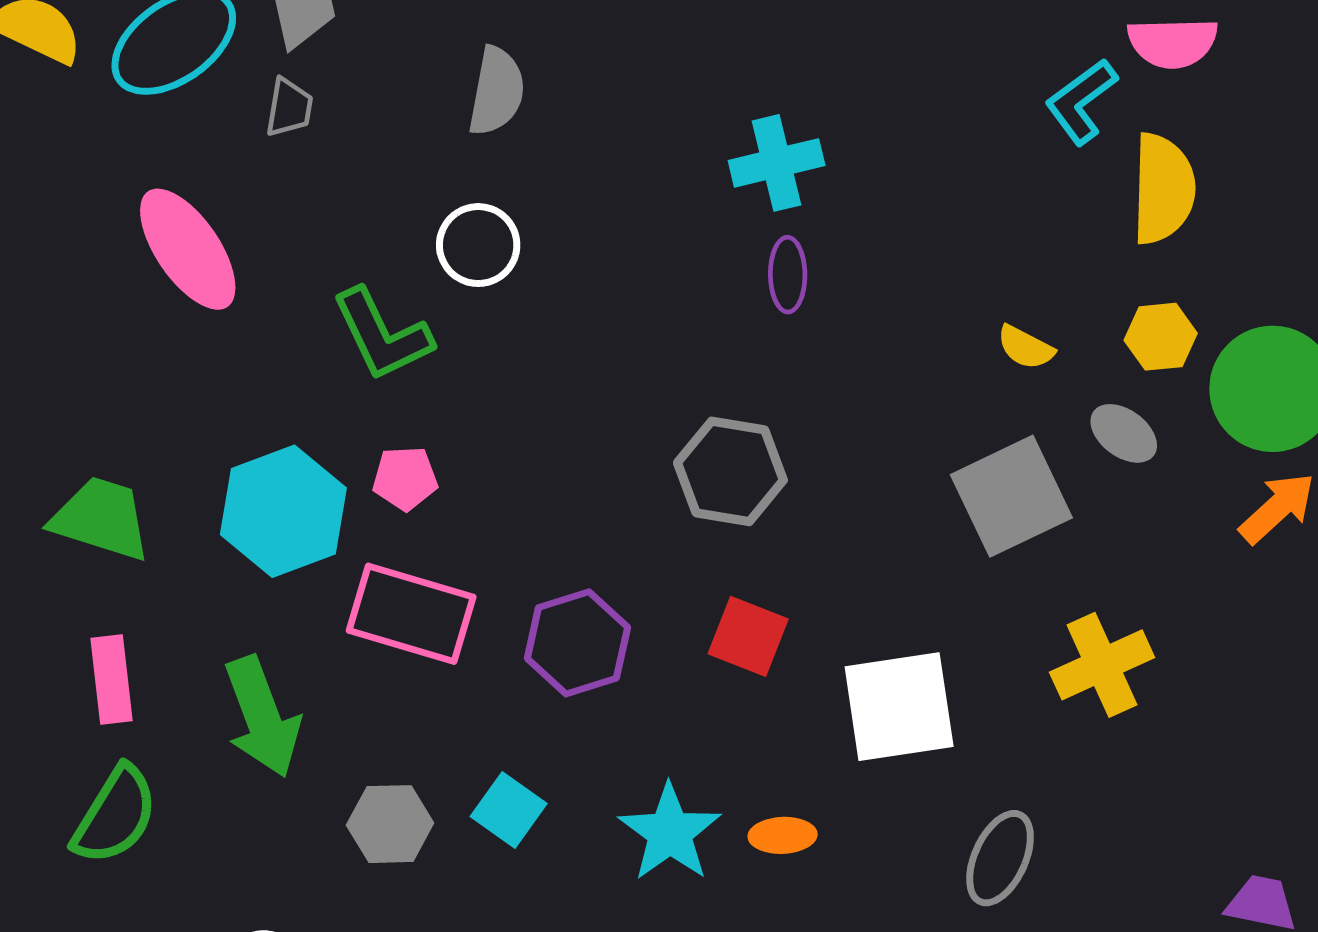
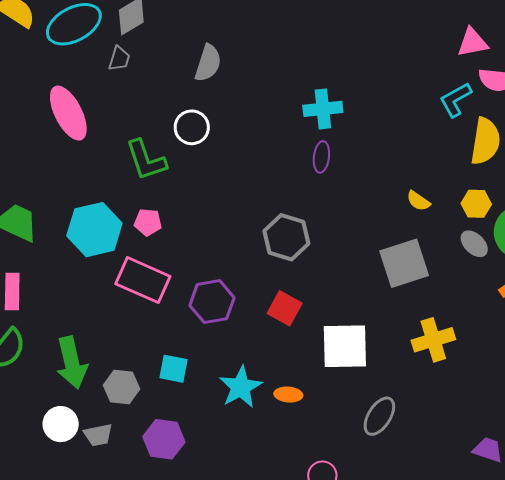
gray ellipse: (1124, 433) -> (474, 244), moved
green arrow: (262, 717) -> (72, 363), moved
cyan square: (509, 810) -> (174, 369), turned -32
gray hexagon: (390, 824) -> (122, 387), moved

